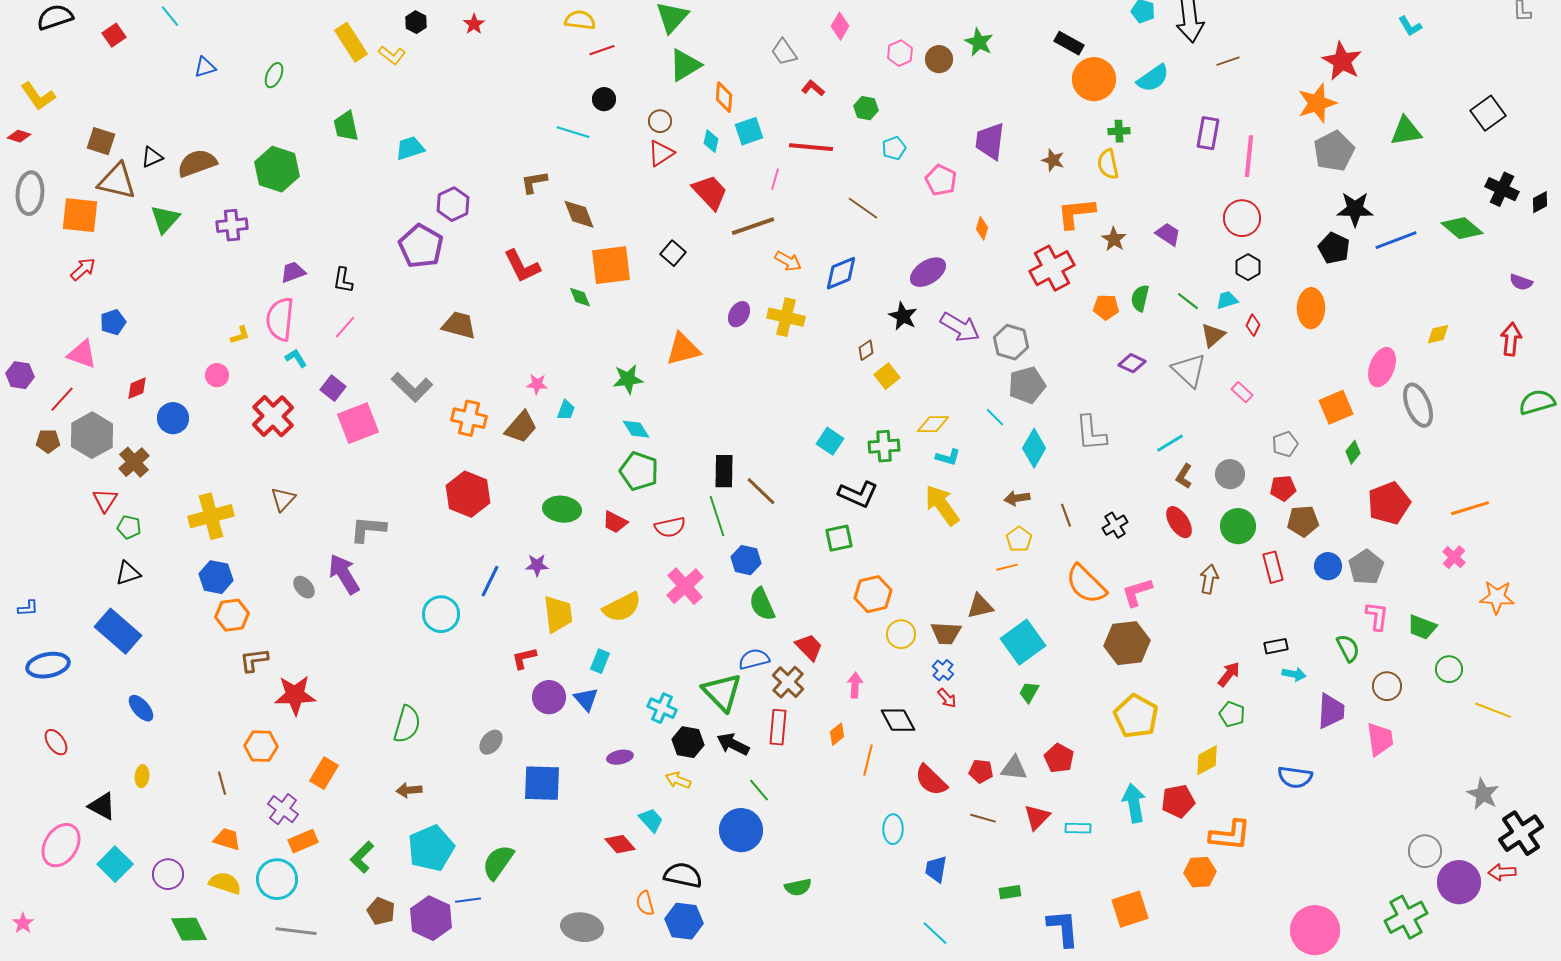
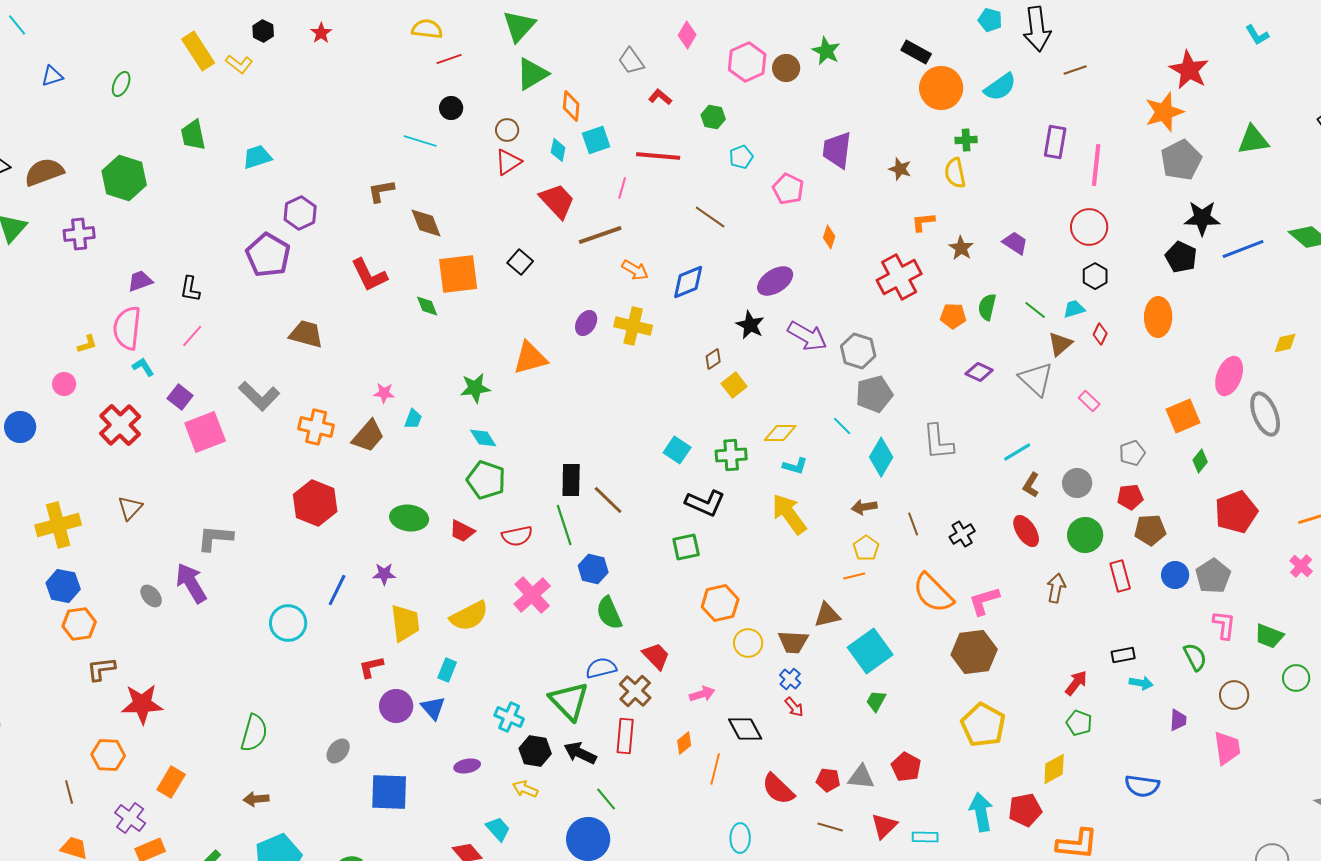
pink hexagon: (900, 53) -> (747, 62), size x1.5
orange L-shape: (1076, 213) -> (923, 222), size x0.6
pink arrow: (855, 685) -> (702, 694), turned 70
purple trapezoid: (1331, 711) -> (1178, 720), size x0.6

